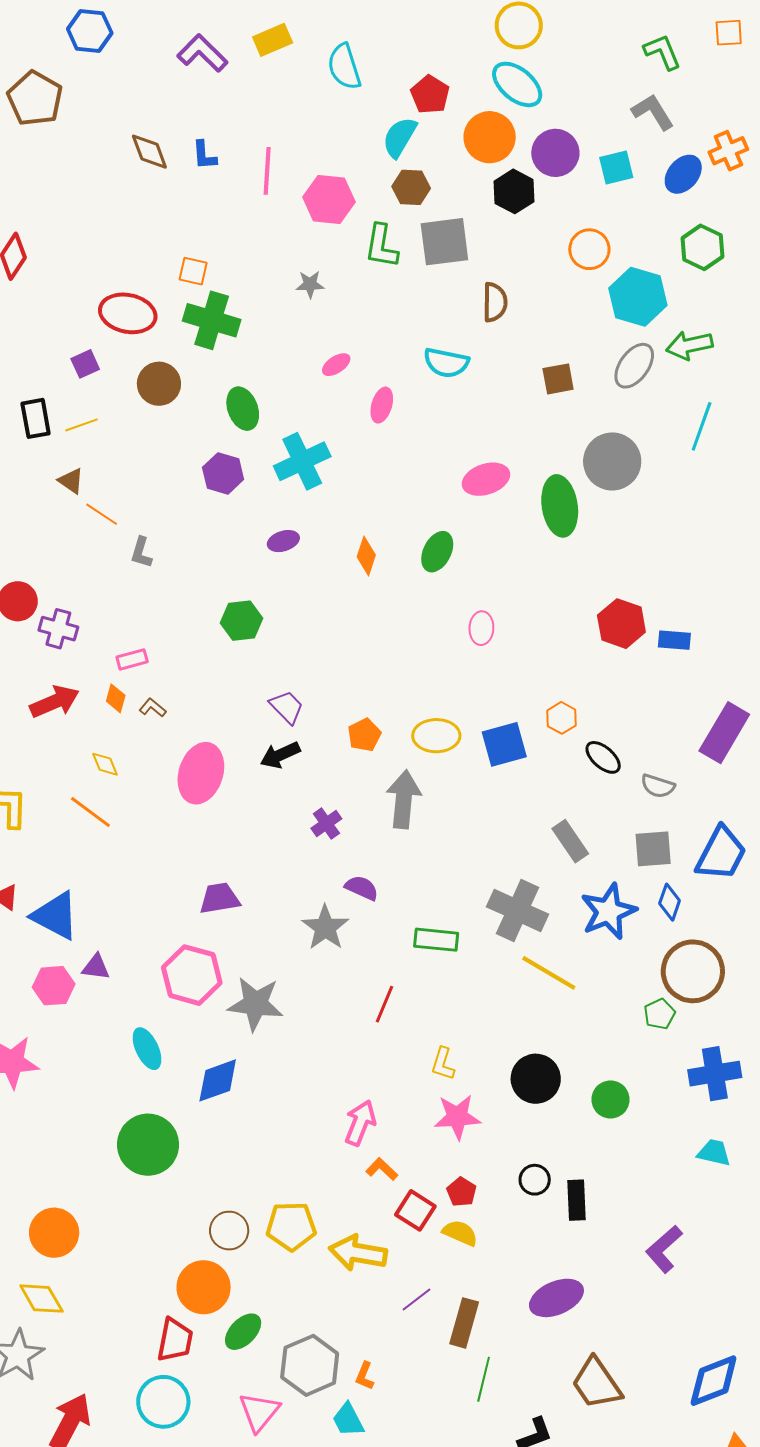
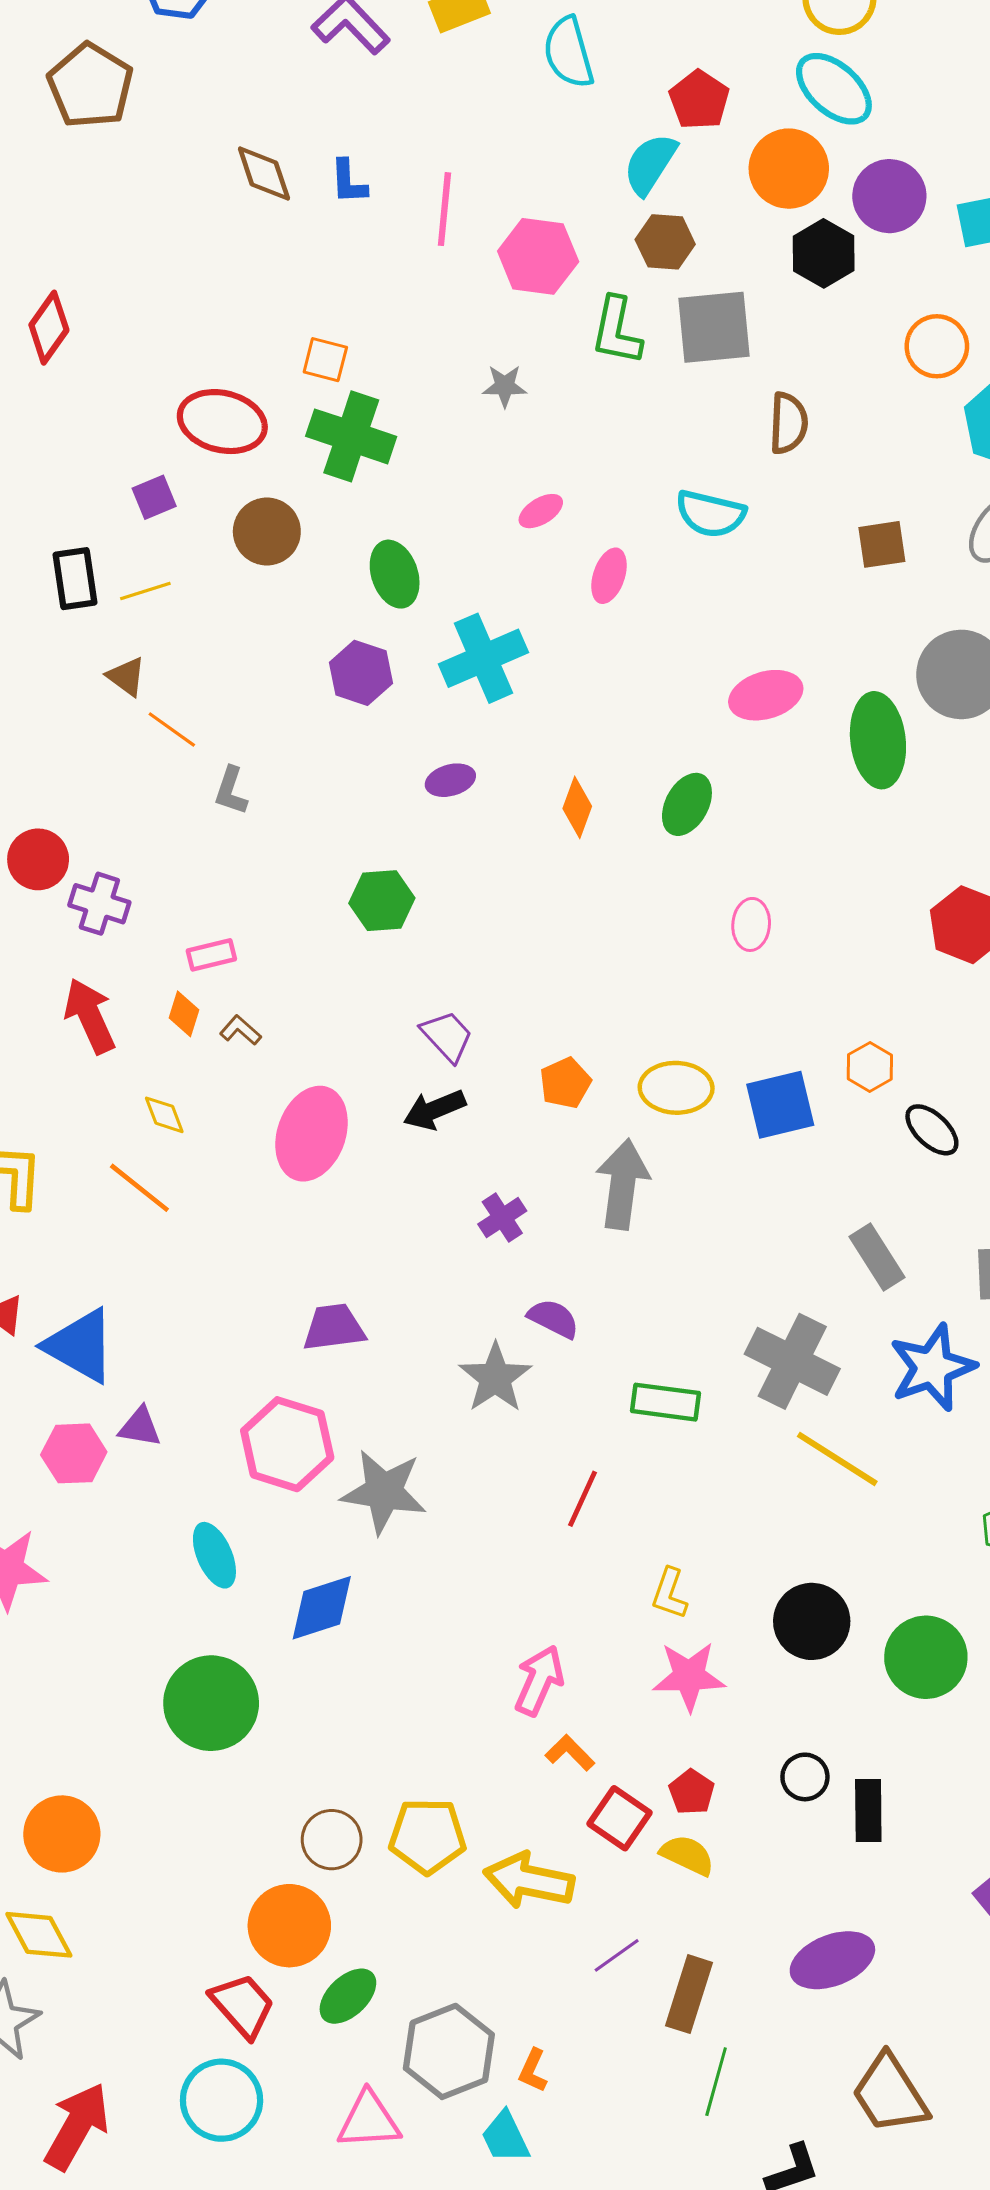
red arrow: (55, 702) -> (90, 1016), turned -93
green circle: (611, 1099) -> (926, 1657), size x1.4
red trapezoid: (175, 1340) -> (243, 2005), turned -54
pink triangle: (259, 1412) -> (369, 2120), turned 45

